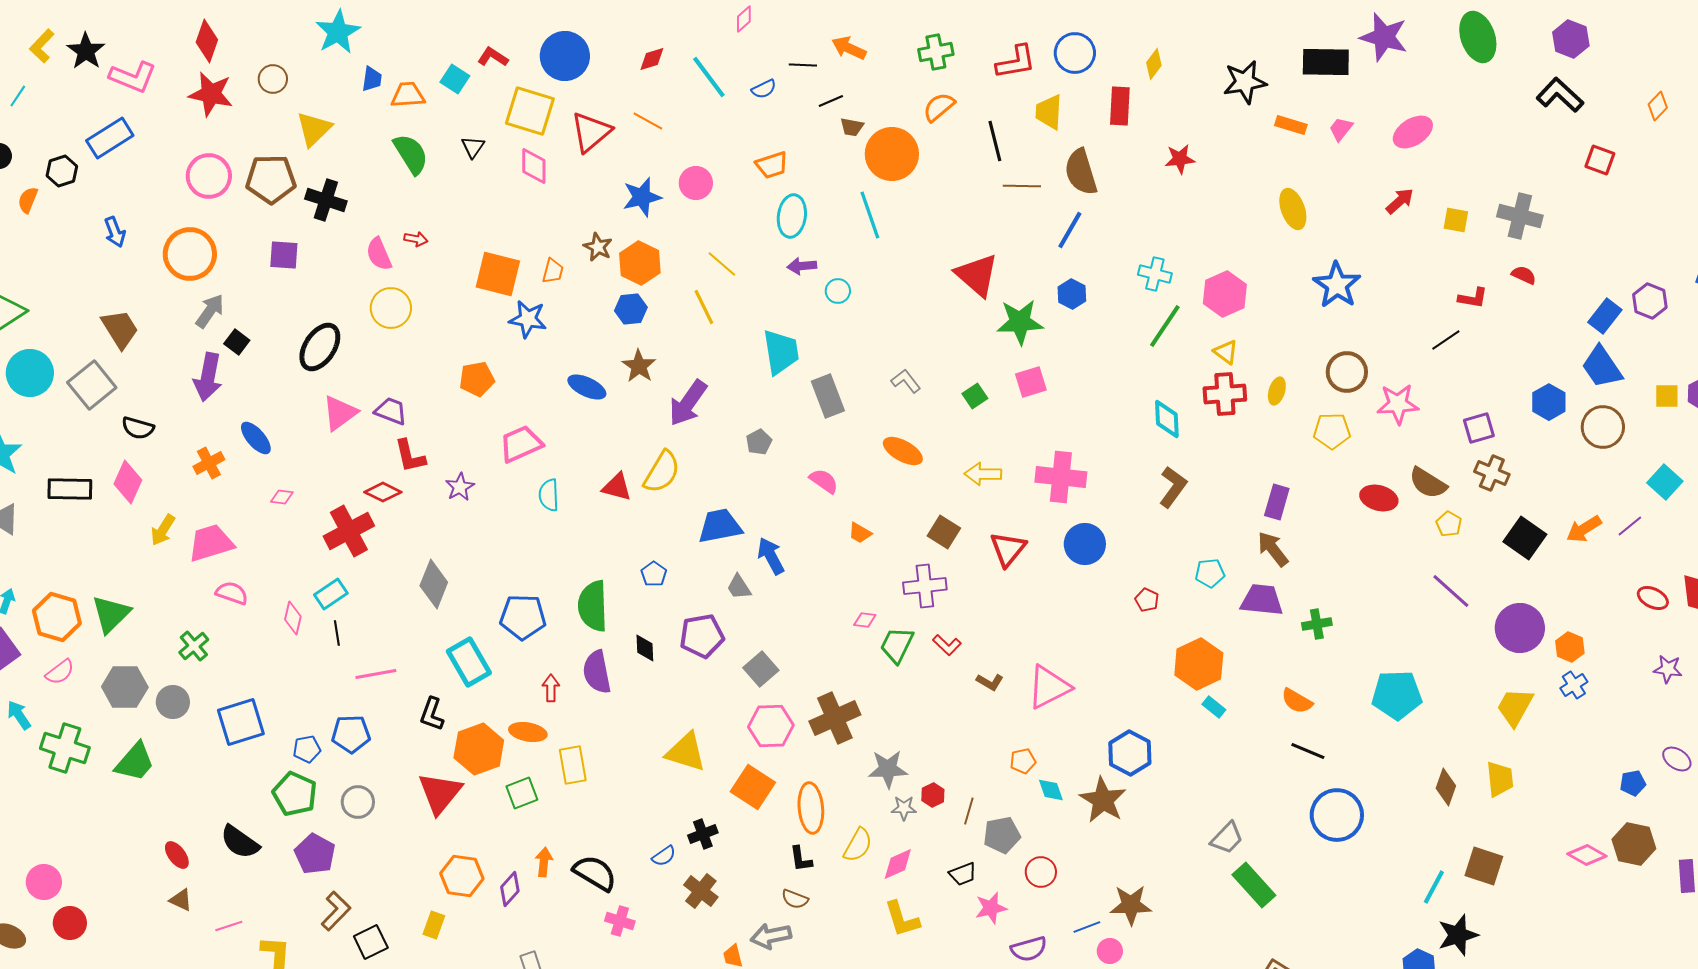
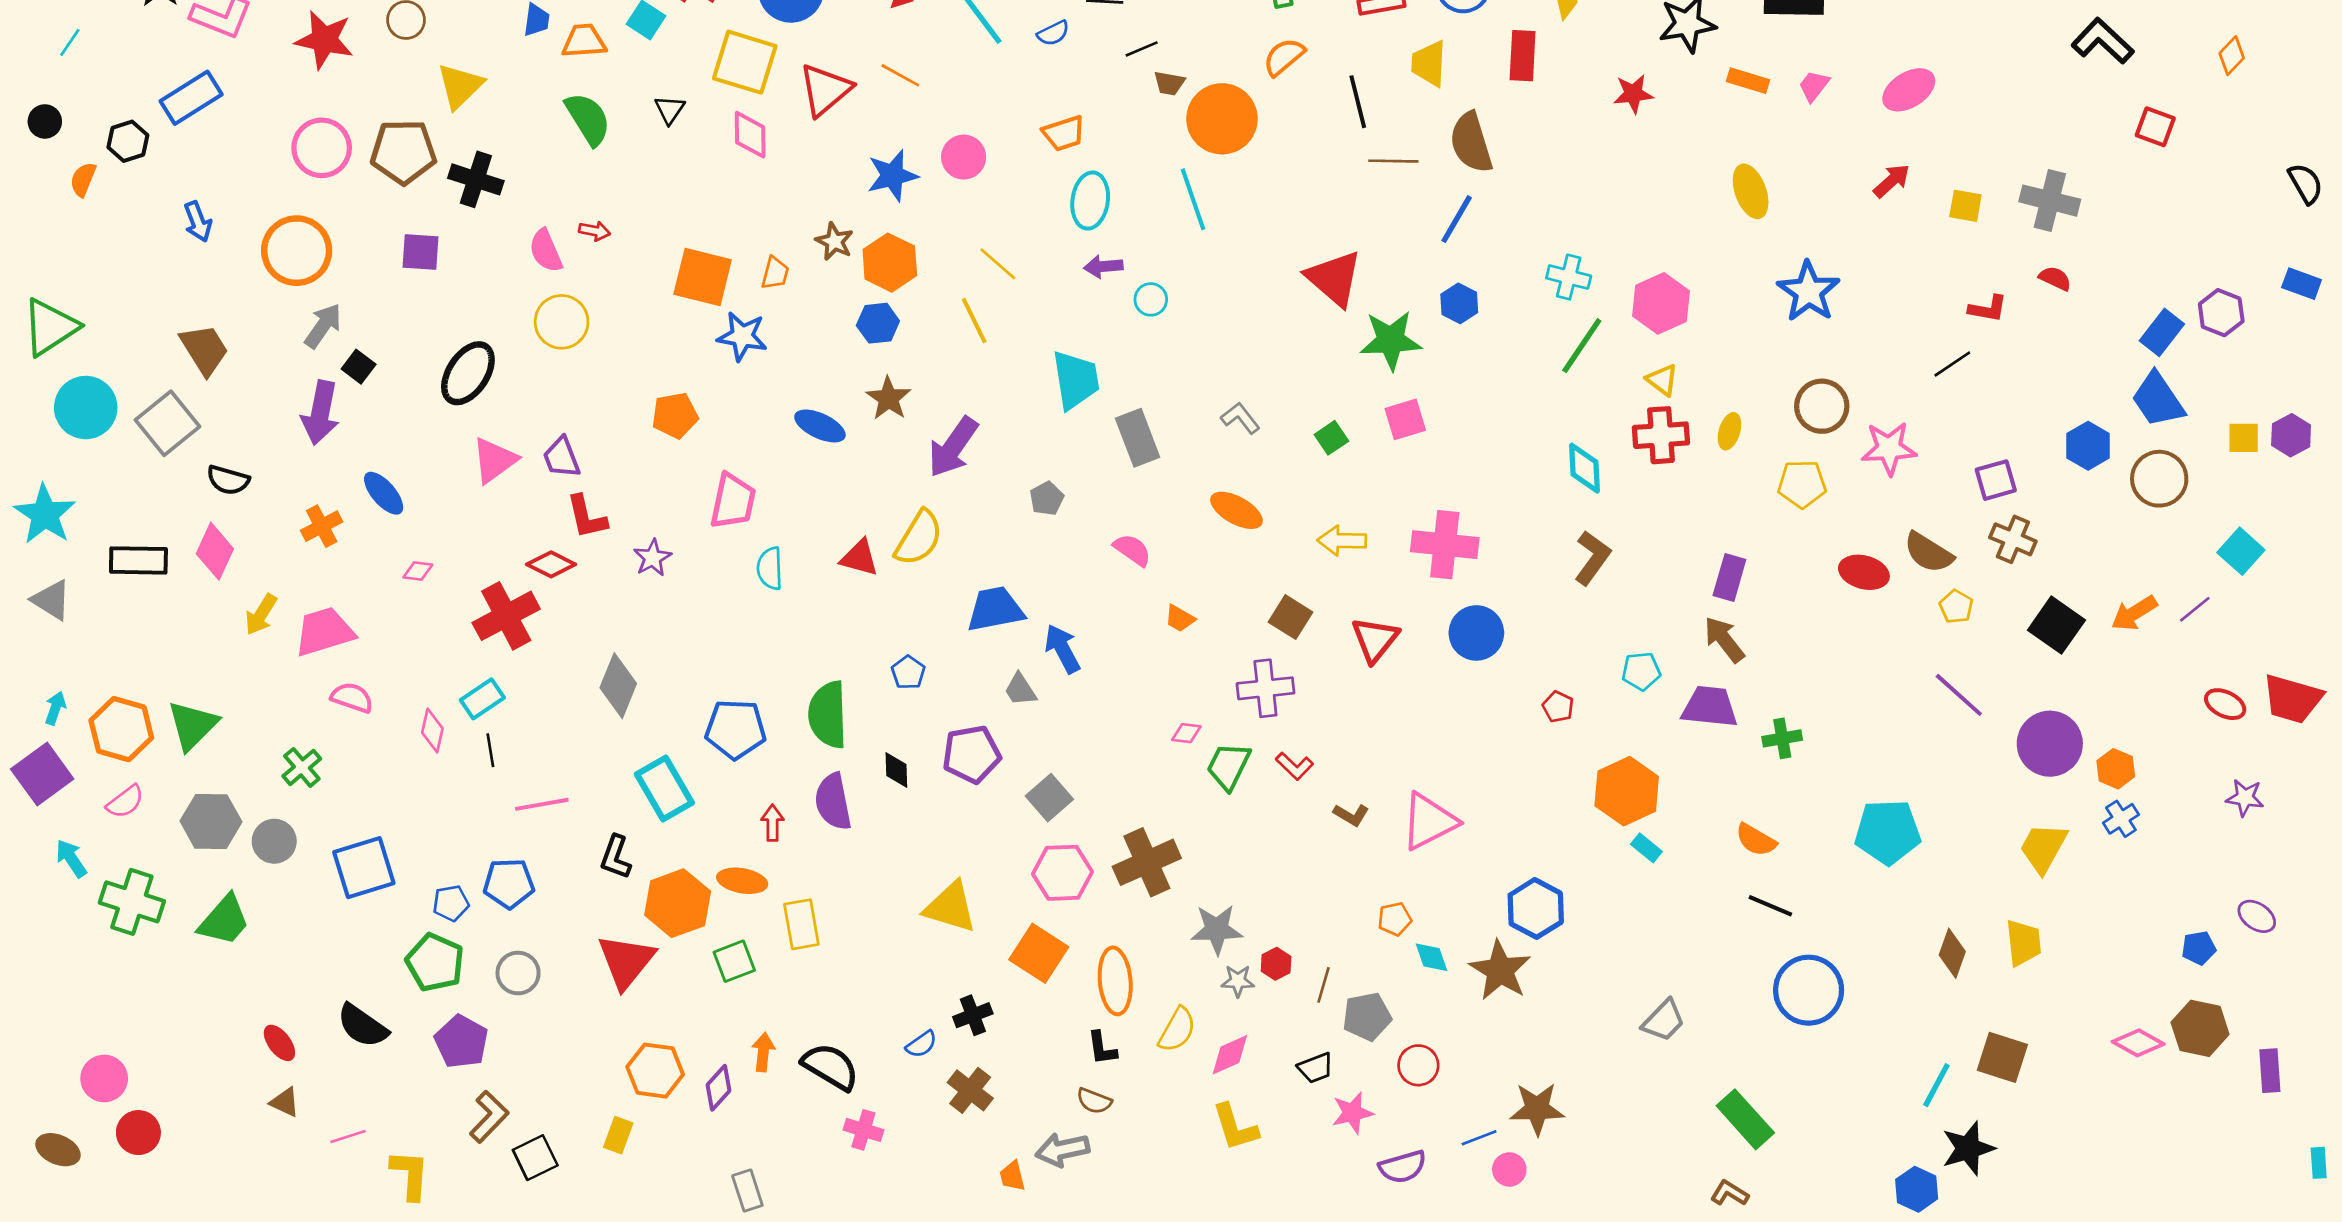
red star: (1180, 159) -> (1633, 94), moved
purple trapezoid: (391, 411) -> (562, 458), turned -132
pink trapezoid: (521, 444) -> (733, 501), turned 126
green rectangle: (1254, 885) -> (1745, 1119), moved

